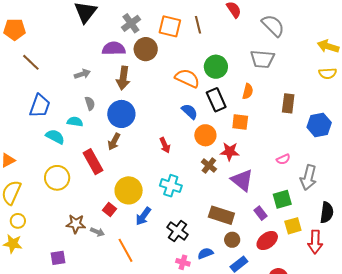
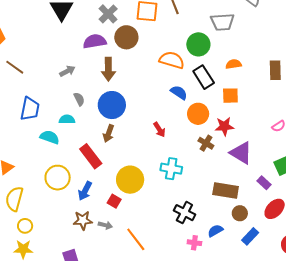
gray trapezoid: (262, 59) -> (222, 22), moved
orange semicircle: (248, 91) -> (233, 64), turned -105
blue arrow: (143, 216) -> (85, 191), moved

